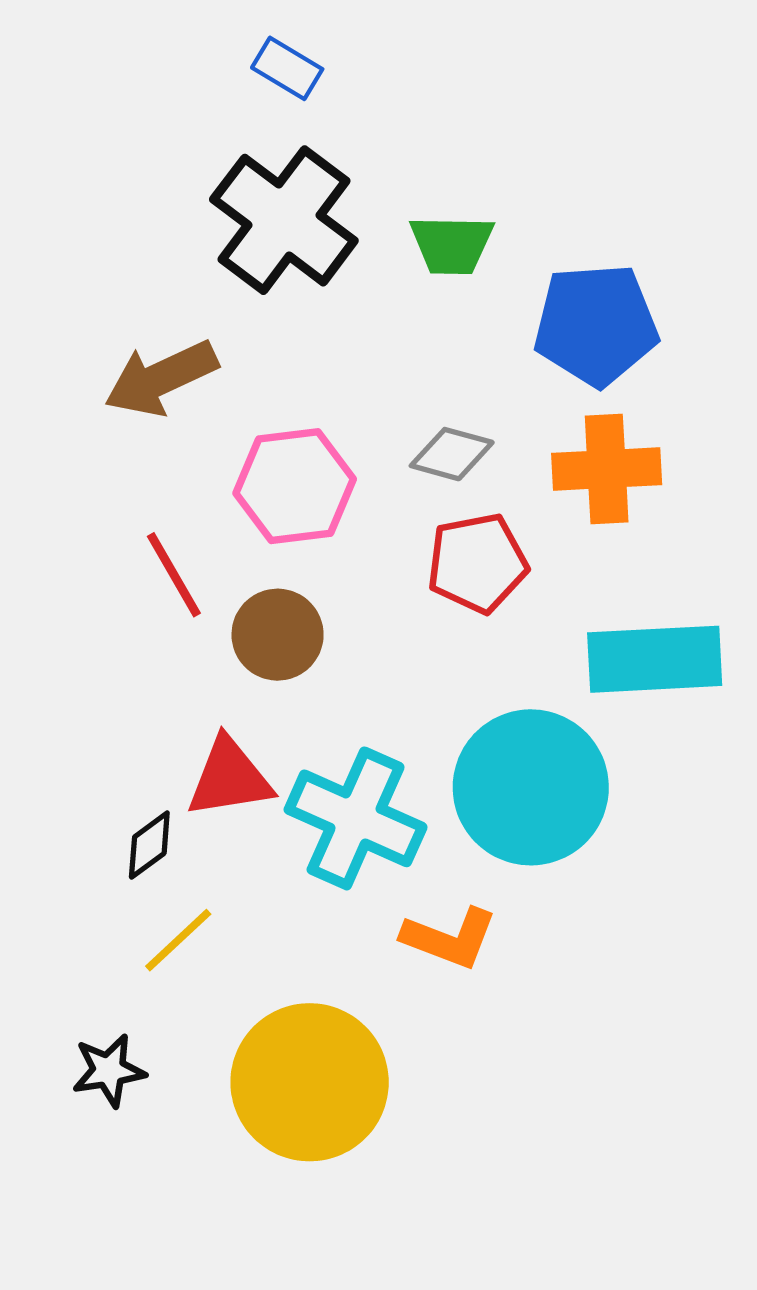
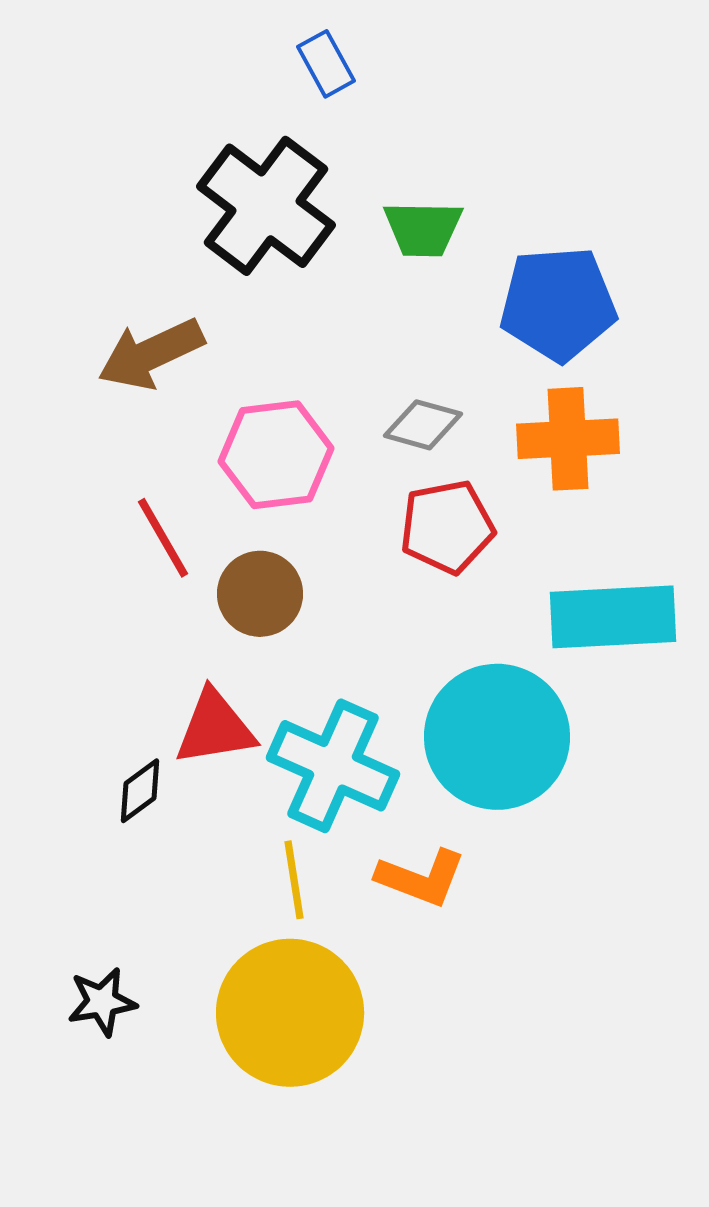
blue rectangle: (287, 68) -> (326, 64), moved, turned 30
yellow line: (178, 940) -> (294, 880), moved, turned -56

